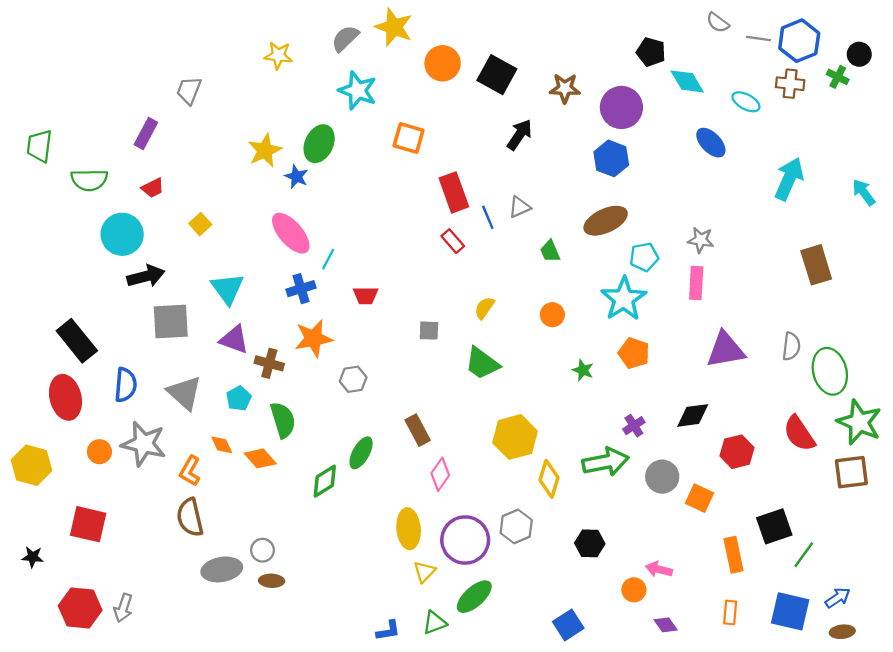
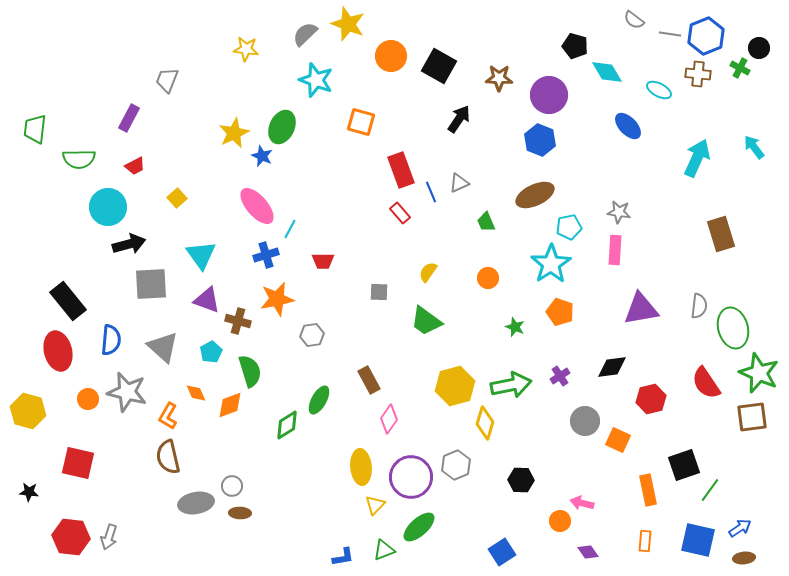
cyan arrow: (864, 192) -> (754, 147), moved
orange diamond: (260, 458) -> (230, 405), turned -68
green arrow: (606, 462) -> (511, 385), moved

